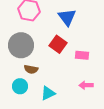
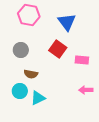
gray circle: (21, 45) -> (21, 50), size x0.6
cyan triangle: (48, 93) -> (38, 98), moved

